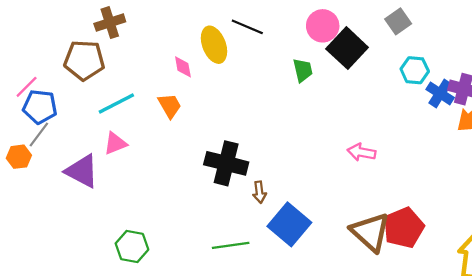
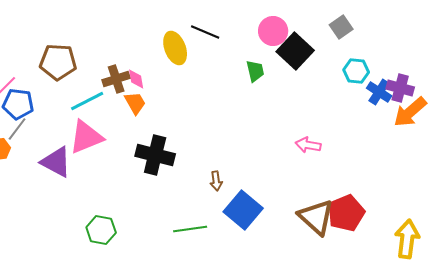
brown cross: (110, 23) -> (116, 79), moved
pink diamond: (183, 67) -> (136, 79), moved
pink triangle: (115, 143) -> (86, 137), size x1.6
black cross: (226, 163) -> (155, 155), moved

